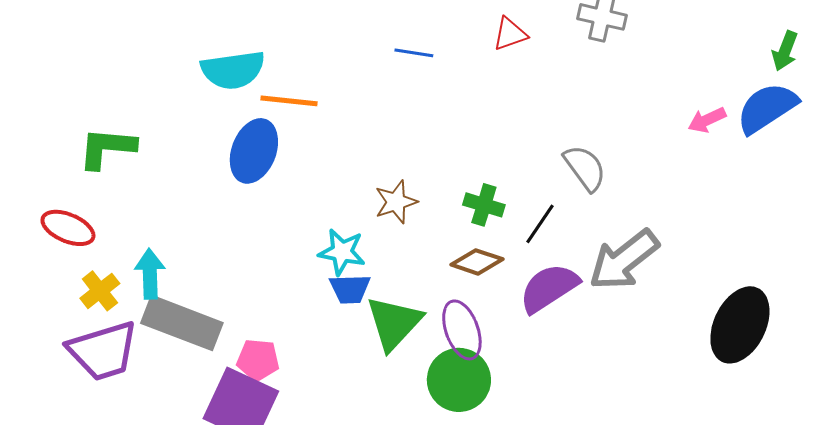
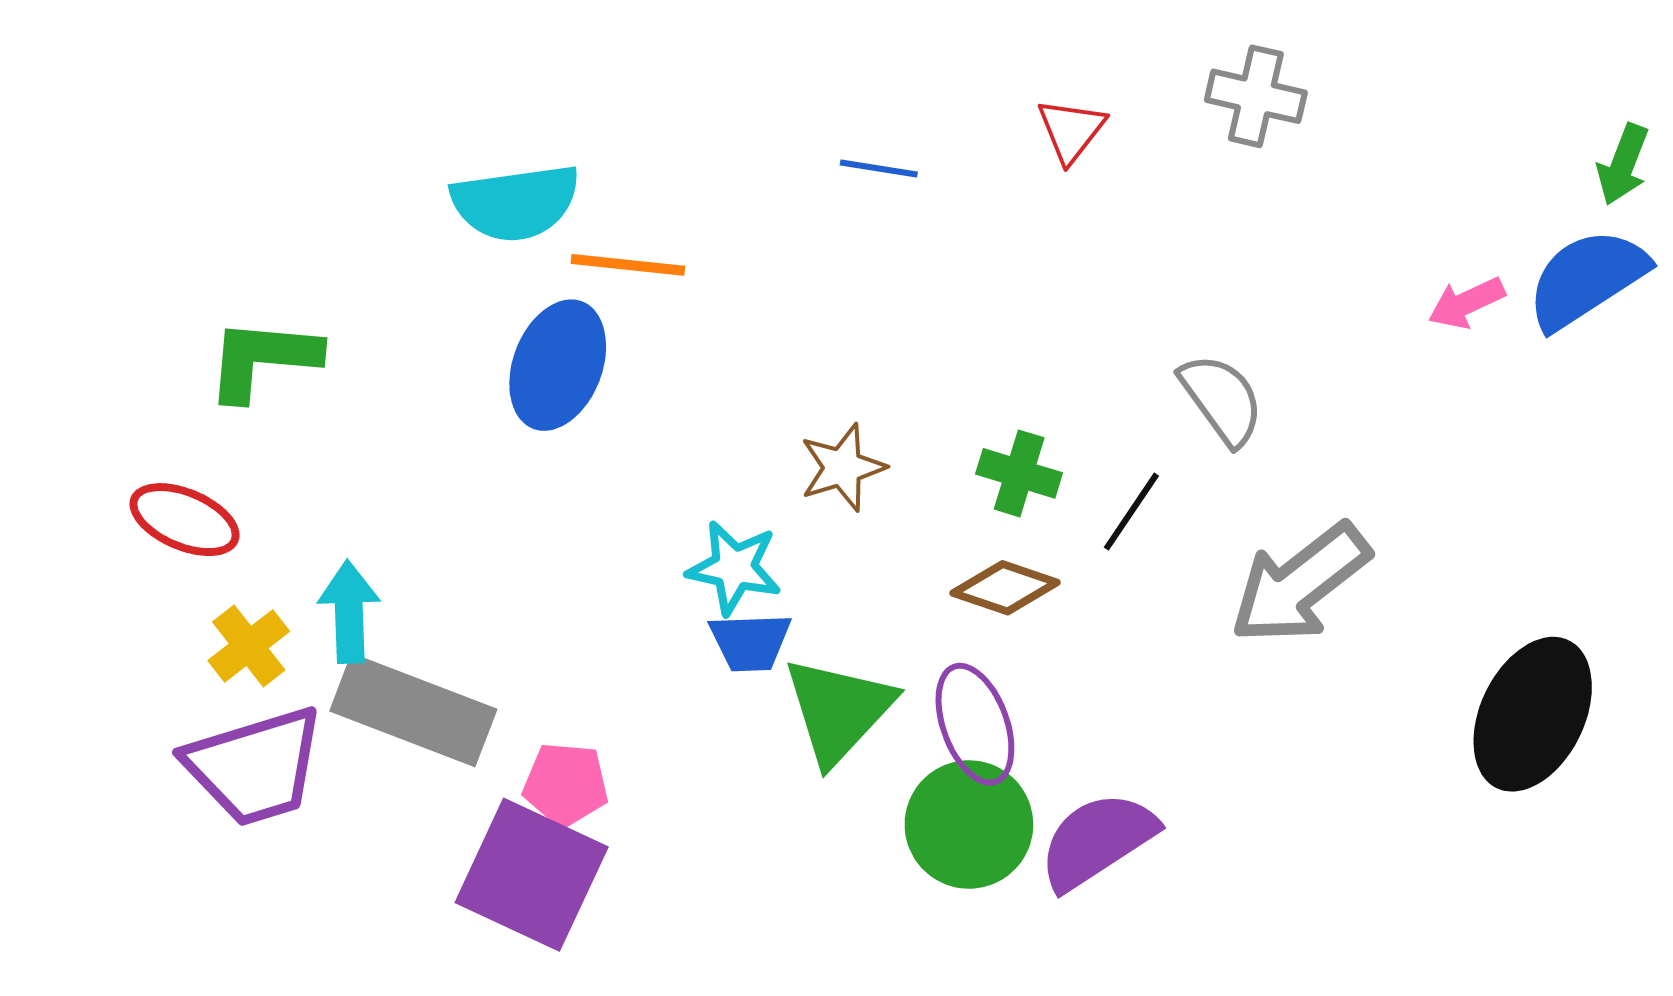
red triangle: (510, 34) -> (1071, 130), turned -33
purple semicircle: (549, 288) -> (1097, 841), moved

